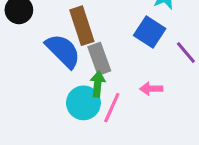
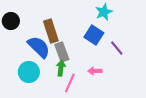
cyan circle: (83, 103) -> (29, 72), moved

